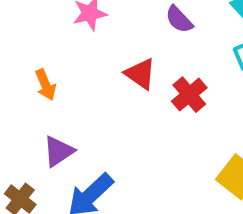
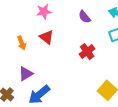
red triangle: (140, 74) -> (47, 37), moved

